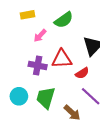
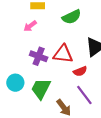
pink arrow: (40, 36) -> (30, 26), moved

